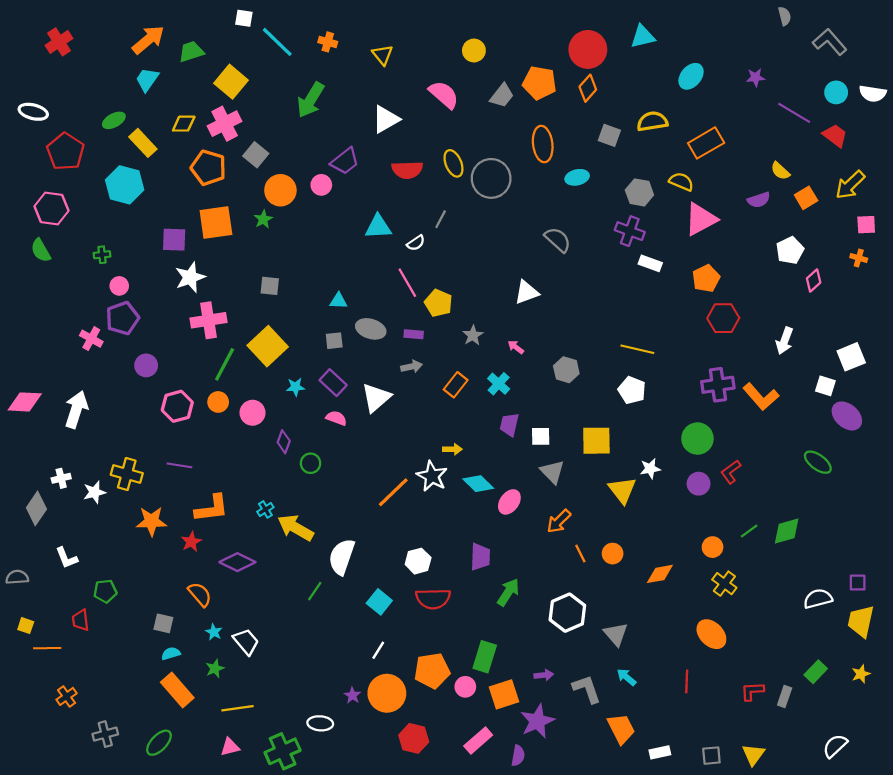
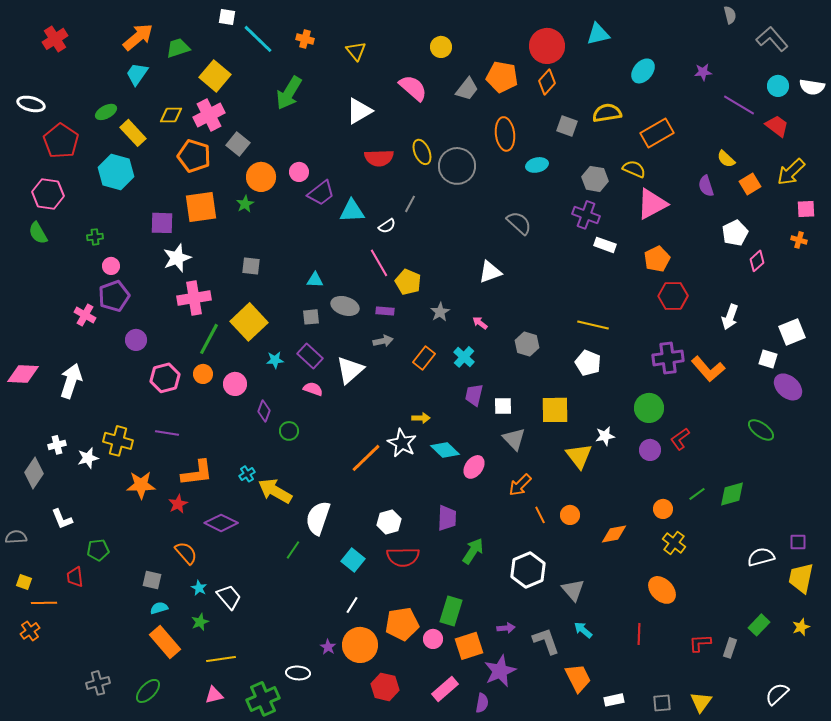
purple trapezoid: (345, 161) -> (321, 193), moved
purple semicircle: (759, 200) -> (706, 186), turned 90
orange cross: (67, 696) -> (30, 631), moved

